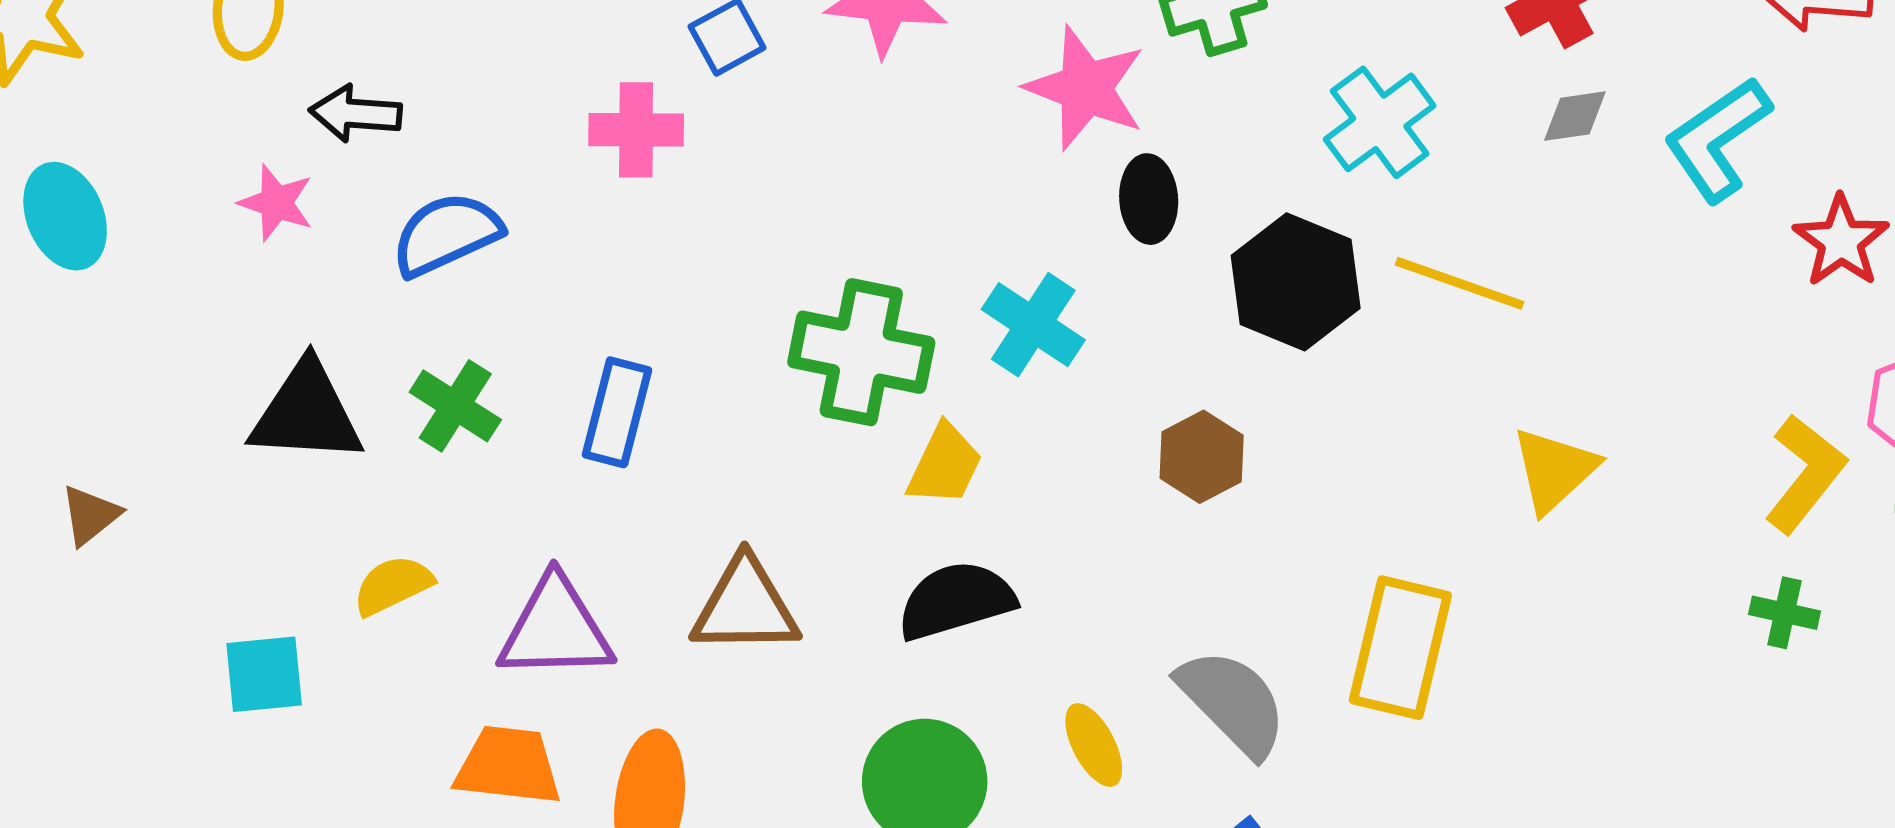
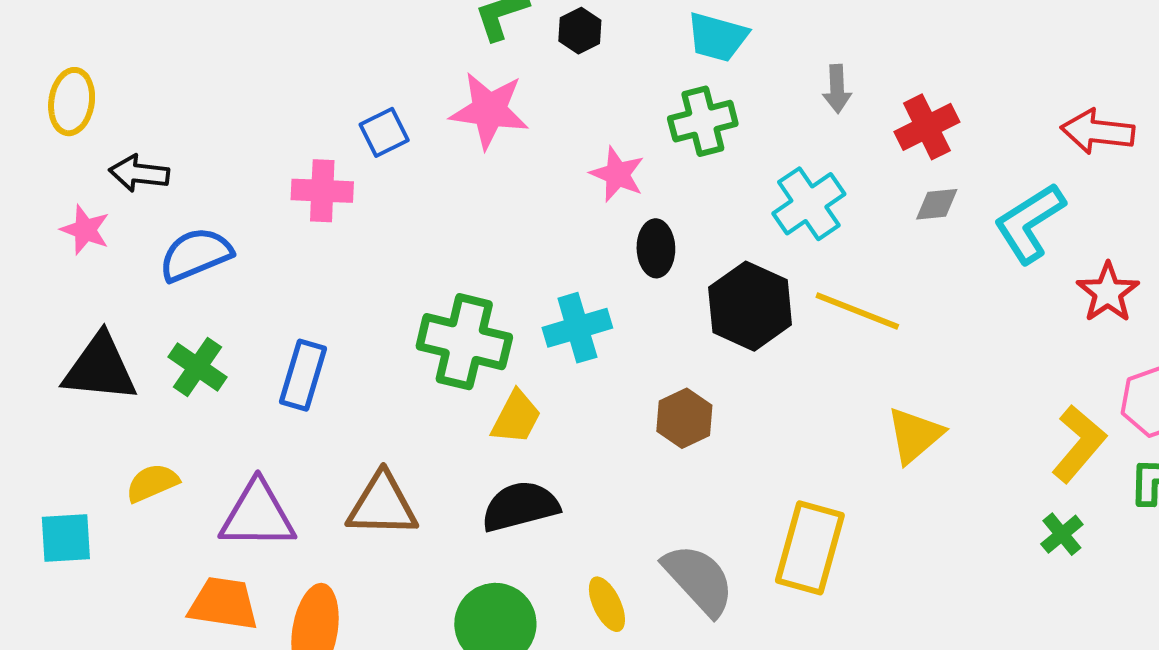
pink star: (1086, 88) -> (617, 174), size x0.7
cyan cross: (1033, 325) -> (577, 328), turned 38
green cross: (1784, 613) -> (1062, 534), turned 36

